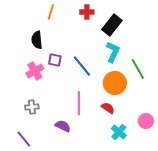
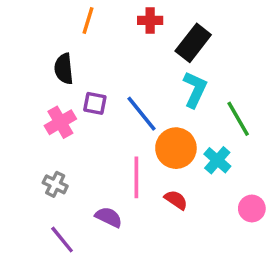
orange circle: (115, 83) -> (176, 148), moved
gray cross: (32, 107) -> (55, 184), turned 32
red semicircle: (108, 108) -> (176, 200), moved
cyan cross: (119, 132) -> (217, 160), moved
purple line: (24, 139) -> (62, 240), moved

